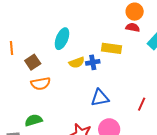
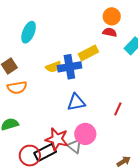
cyan ellipse: (62, 39) -> (29, 32), moved
yellow rectangle: (112, 48) -> (88, 53), turned -36
blue cross: (93, 62) -> (69, 67), size x1.6

